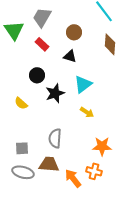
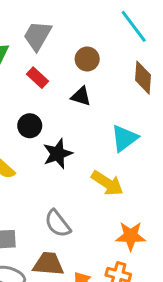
cyan triangle: (83, 84) -> (124, 138), moved
yellow arrow: (87, 112) -> (107, 183), size x1.5
gray semicircle: (55, 138) -> (58, 224), turned -42

